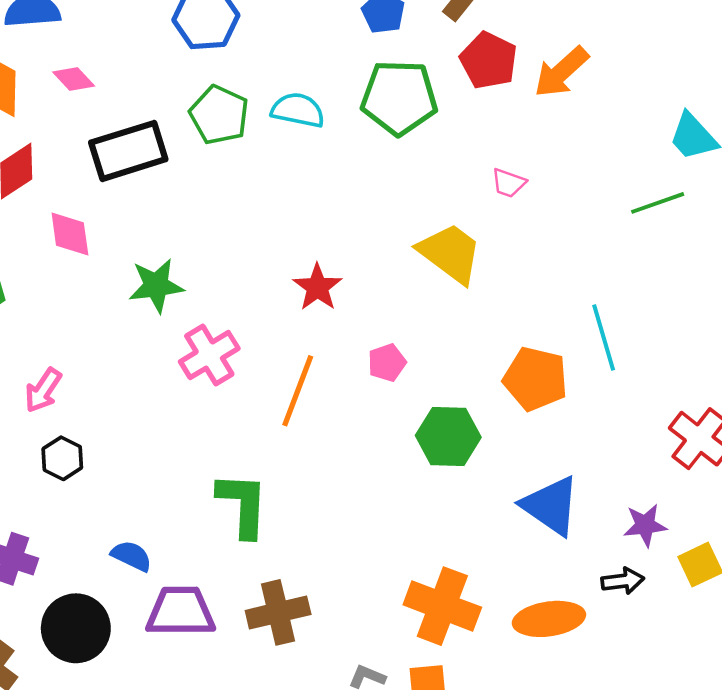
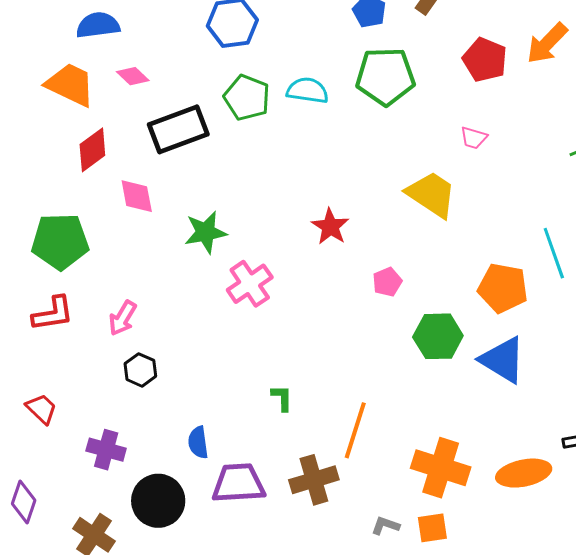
red pentagon: (489, 60) -> (485, 60), moved
orange arrow: (561, 72) -> (547, 43), moved
orange line: (298, 391) -> (355, 430), moved
green L-shape: (243, 505) -> (282, 398), size x0.5
blue triangle: (551, 506) -> (503, 360), moved
blue semicircle: (131, 556) -> (198, 442), turned -120

